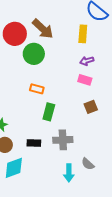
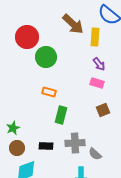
brown arrow: (43, 29) -> (73, 24), moved
purple arrow: (87, 61) -> (99, 64), turned -112
gray semicircle: (88, 164) -> (95, 154), moved

